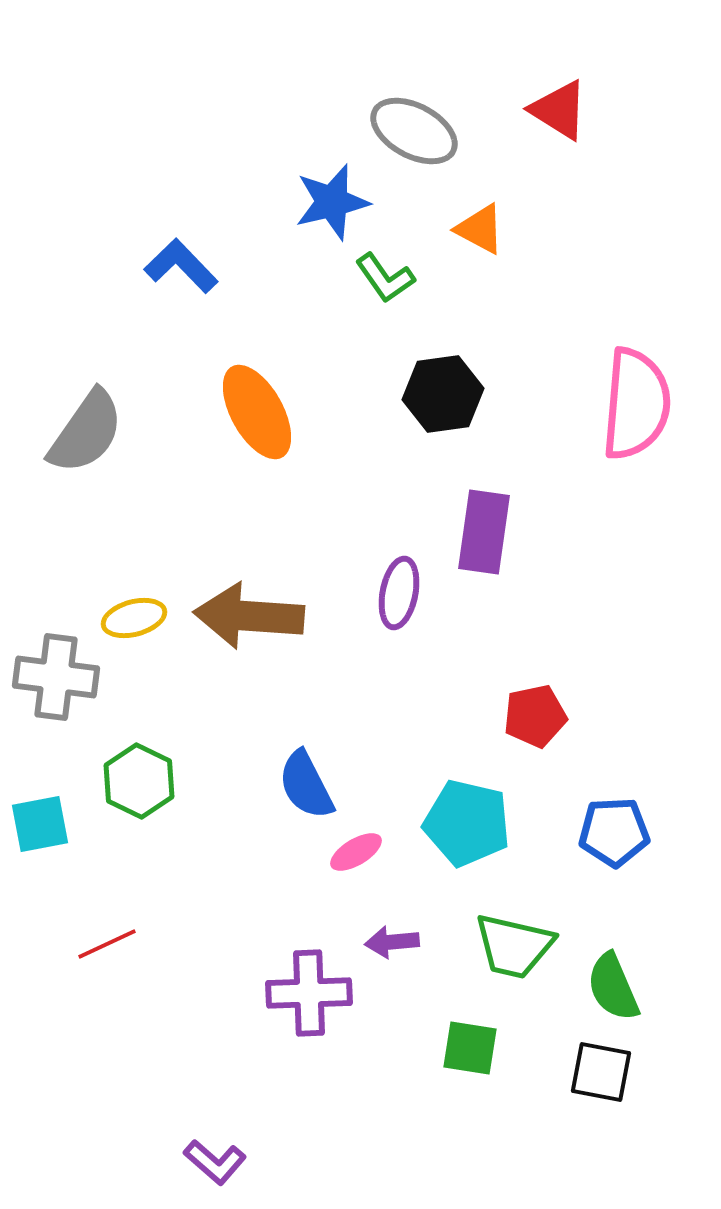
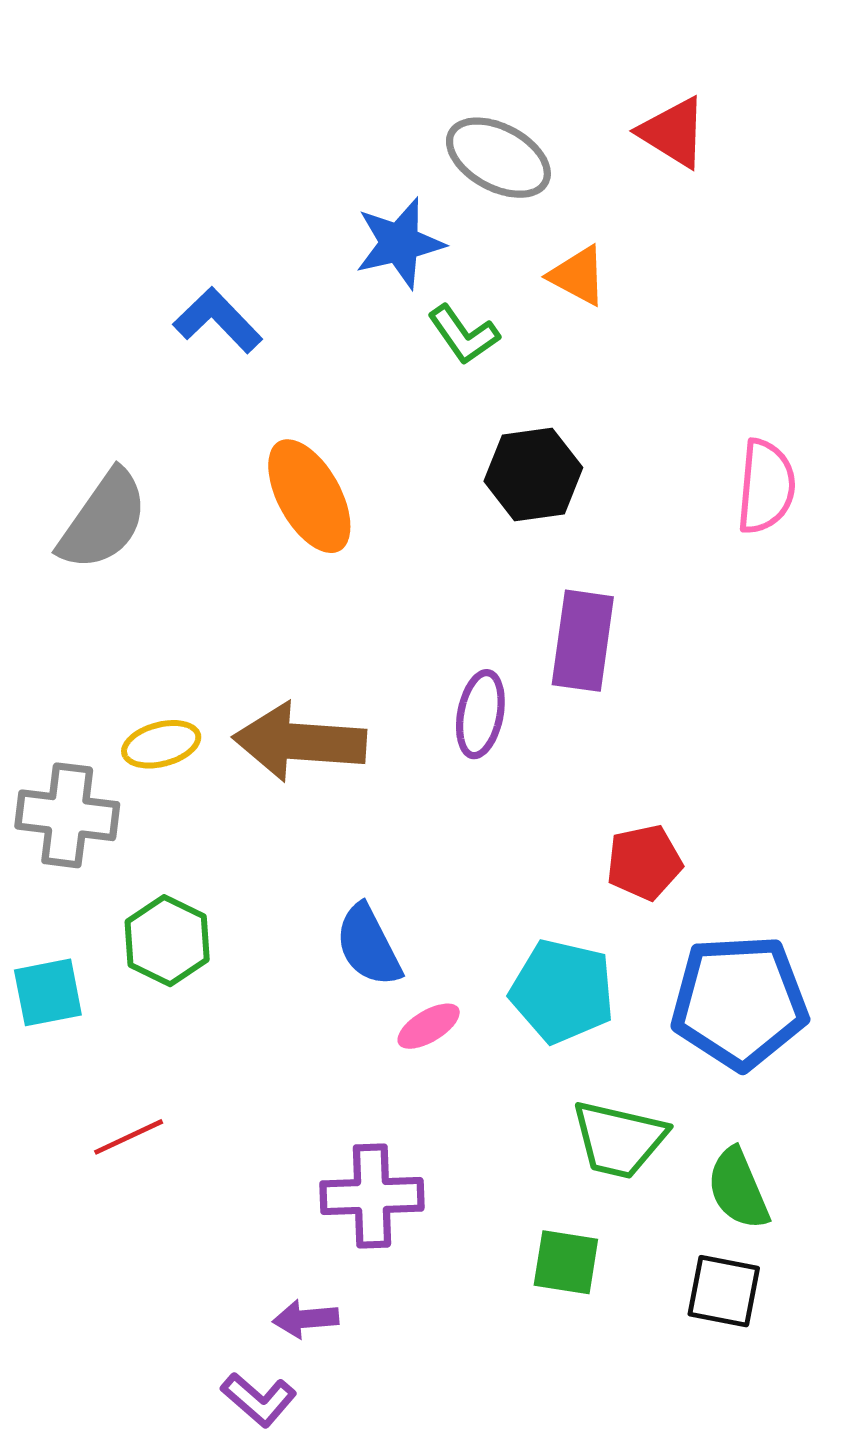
pink semicircle: (636, 404) -> (766, 486), size x0.7
blue pentagon: (614, 832) -> (739, 1002), size x1.6
purple arrow: (392, 942) -> (306, 1319), moved

